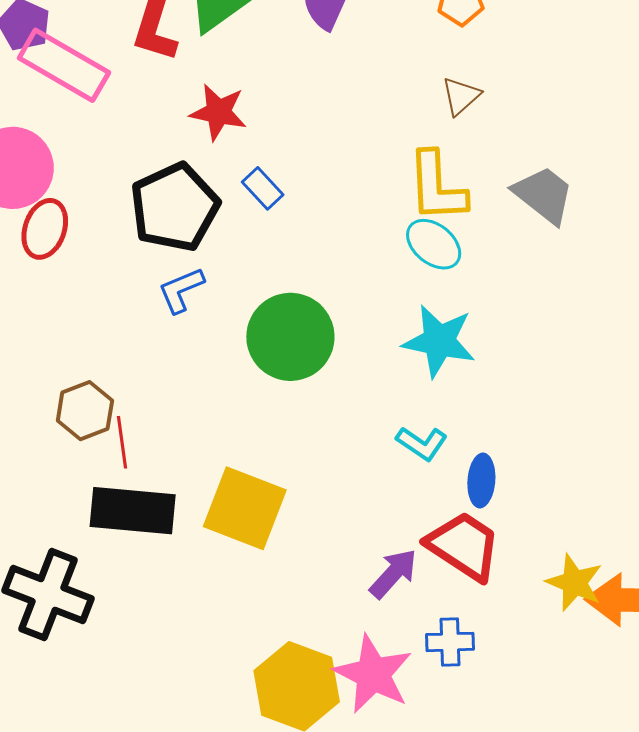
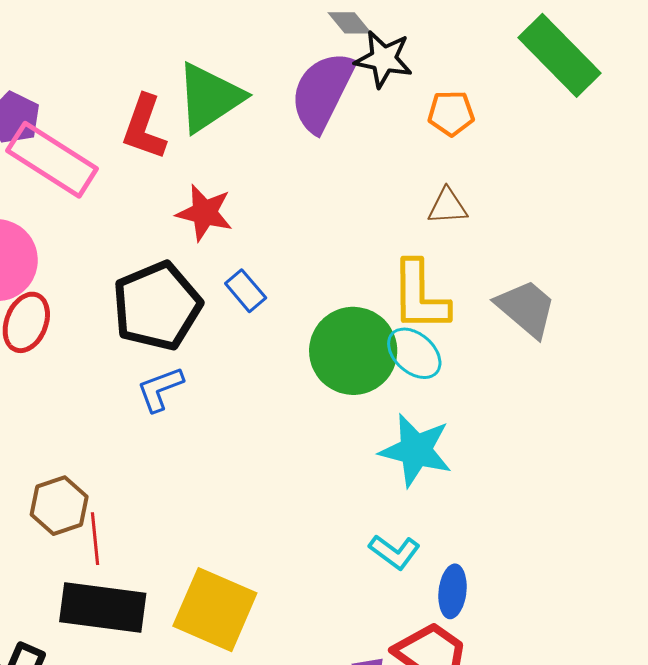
brown triangle: (461, 96) -> (447, 206), turned 36
green circle: (290, 337) -> (353, 351), moved

